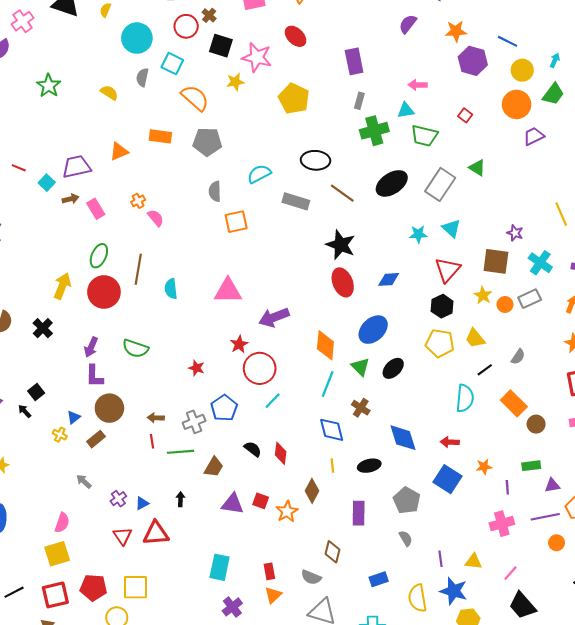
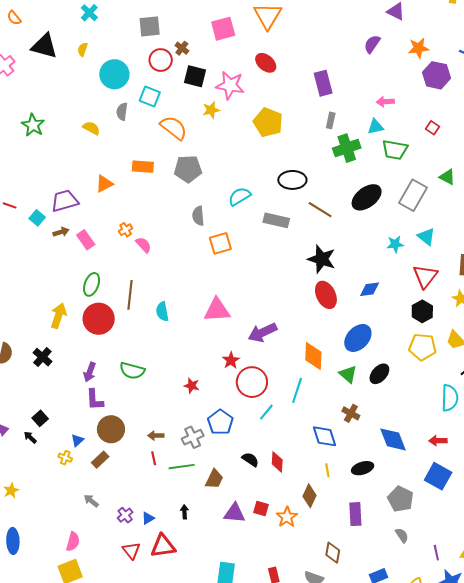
cyan line: (328, 384) -> (297, 390), moved

